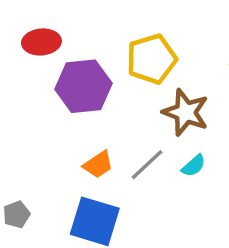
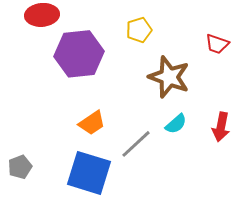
yellow pentagon: (152, 59) -> (139, 30), size x0.6
gray line: (147, 165) -> (136, 144), moved

